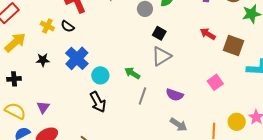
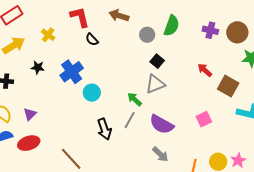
black semicircle: (68, 26) -> (92, 40), moved
green arrow: (132, 73) -> (135, 99), moved
purple semicircle: (175, 95) -> (162, 124), size x1.4
black arrow: (98, 102) -> (104, 129), moved

